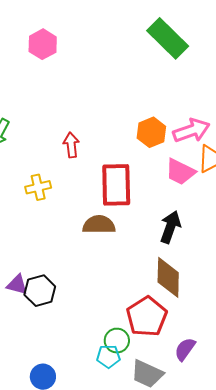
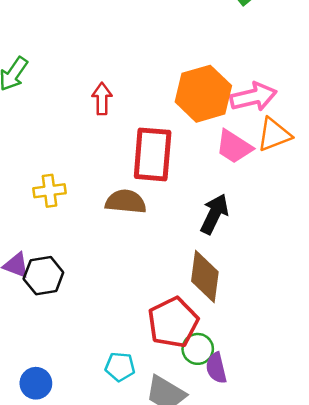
orange hexagon: (151, 132) -> (203, 94), size x1.5
yellow cross: (38, 187) -> (50, 191), moved
green circle: (117, 341) -> (198, 349), moved
purple semicircle: (185, 349) -> (216, 368), turned -55

